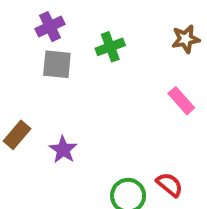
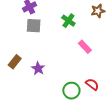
green cross: (110, 47) -> (68, 21), moved, turned -32
pink rectangle: (181, 101) -> (85, 47), moved

